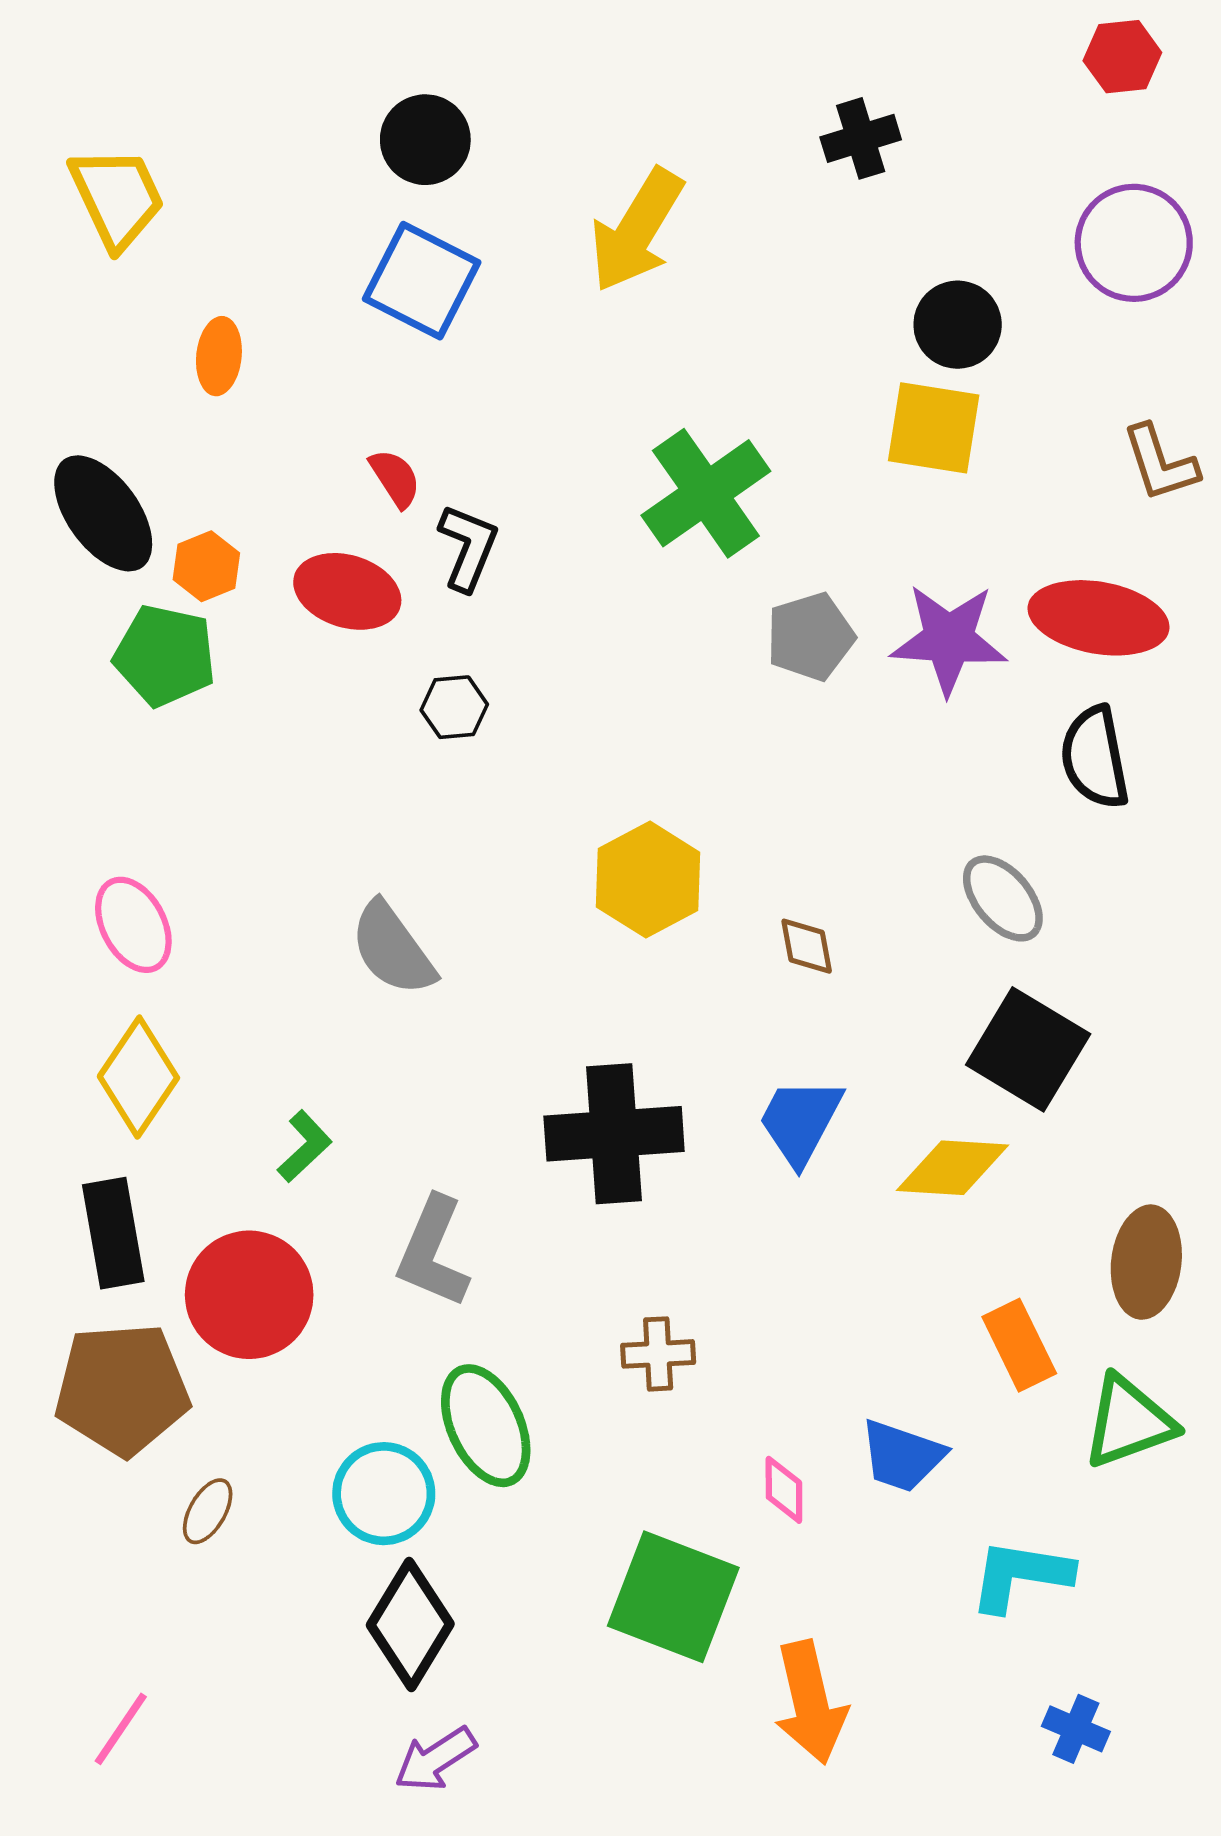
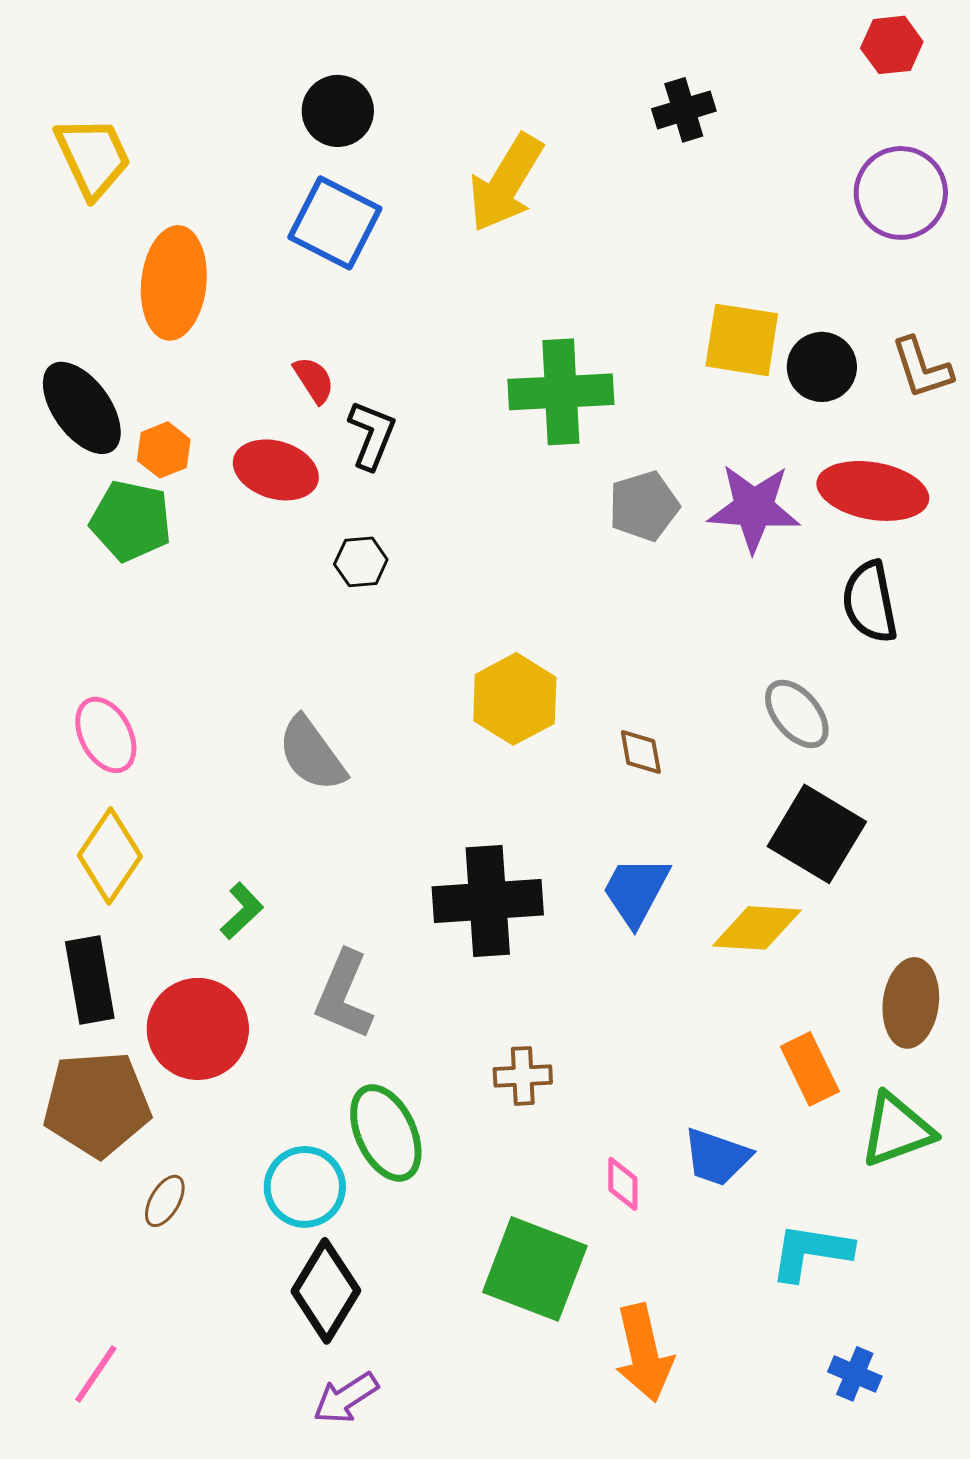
black circle: (958, 325) -> (822, 367), moved
orange ellipse: (219, 356) -> (174, 283), size x1.8
green cross: (706, 493) -> (561, 392), turned 32

